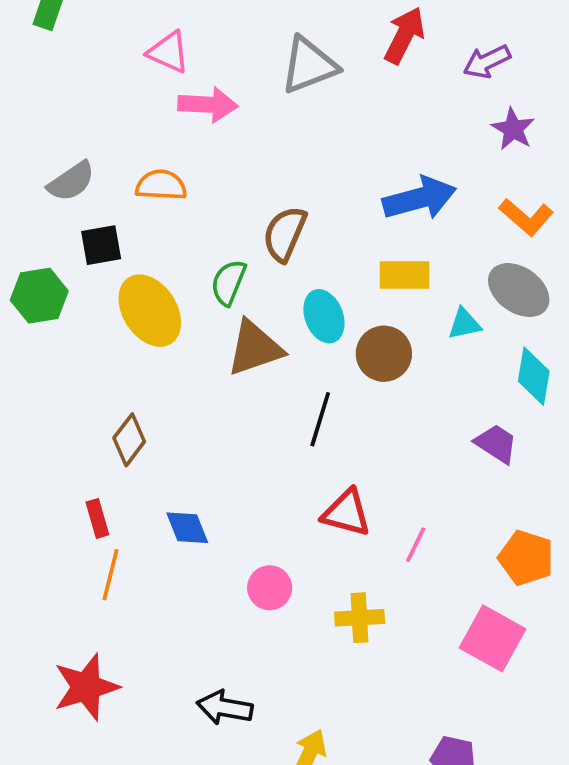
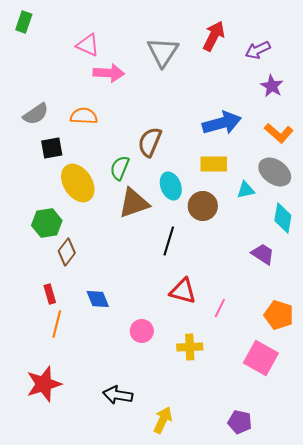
gray triangle: (309, 65) -> (163, 52), turned -36
green hexagon: (39, 296) -> (47, 223), moved

